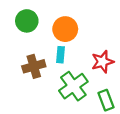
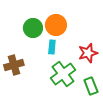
green circle: (27, 21) -> (33, 28), moved
brown cross: (34, 66) -> (14, 65), moved

